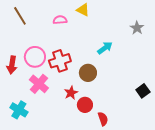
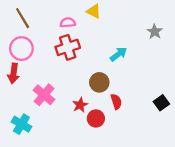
pink circle: (35, 57) -> (21, 49), moved
red cross: (60, 61) -> (68, 47), moved
red semicircle: (103, 119) -> (116, 102), moved

